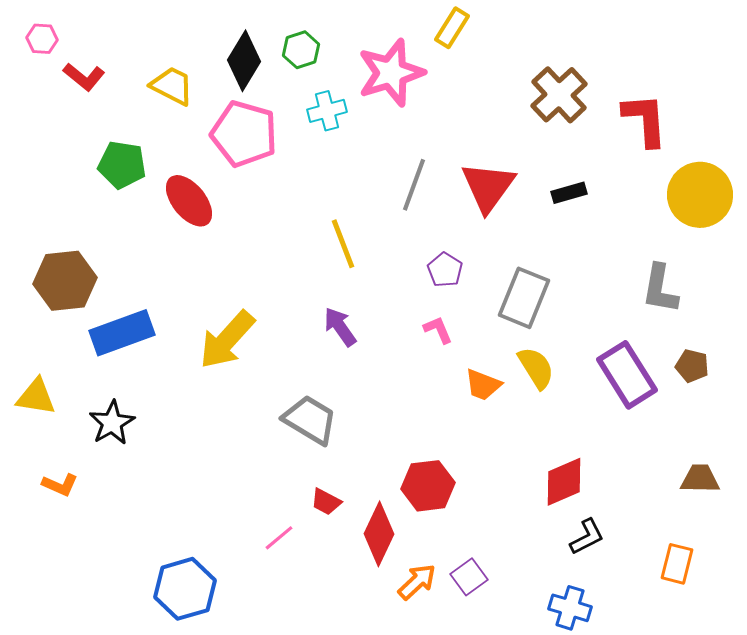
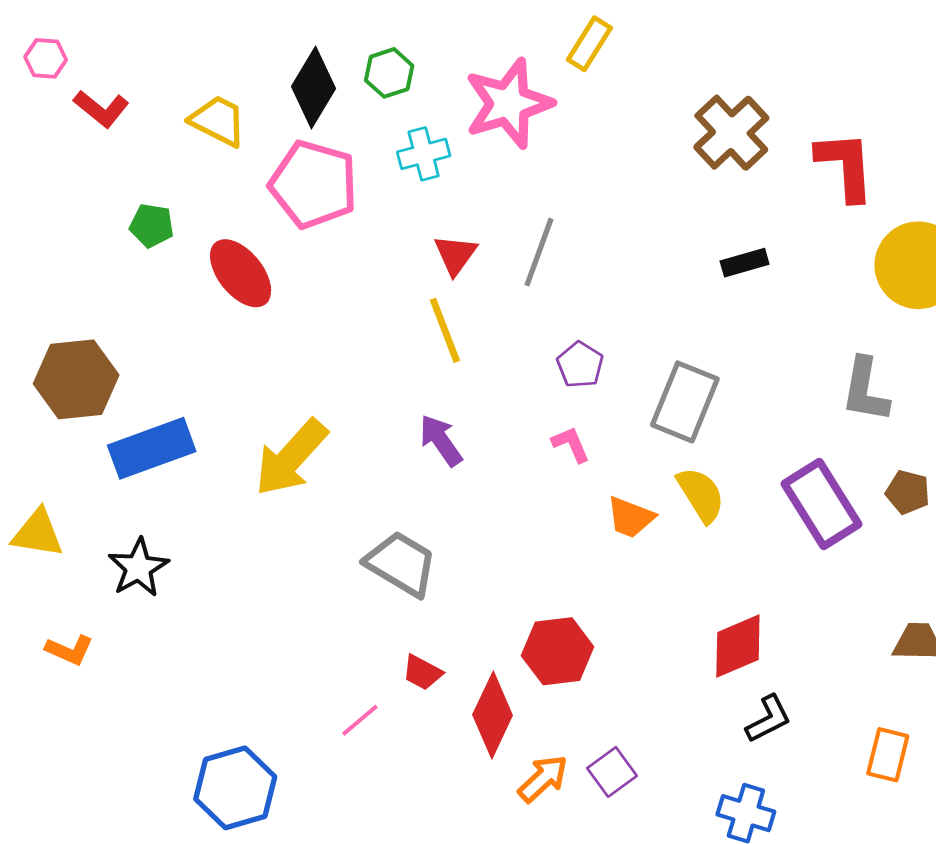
green pentagon: (122, 165) -> (152, 225), size x0.7
red triangle: (488, 187) -> (455, 255), moved, size x0.6

